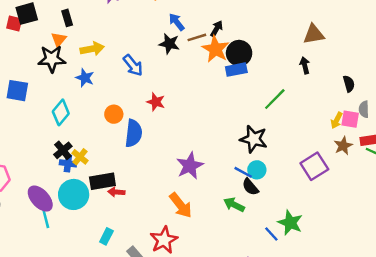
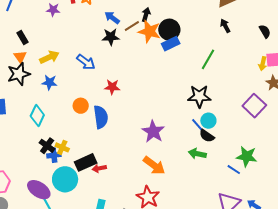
blue line: (243, 172) -> (198, 126), turned 35

